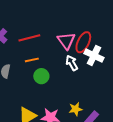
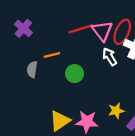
red line: (29, 38) -> (81, 29), moved
orange line: (32, 60) -> (52, 55), moved

